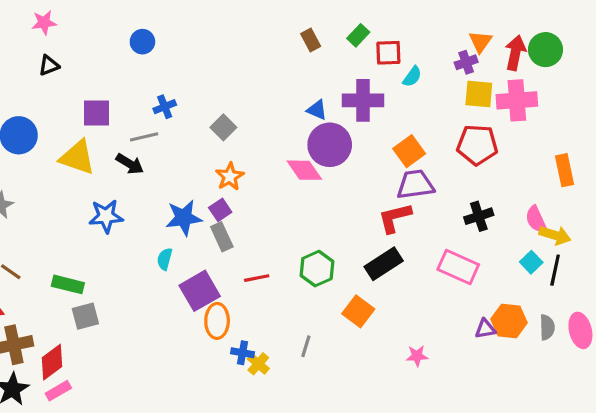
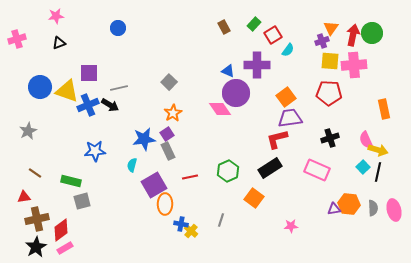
red square: (388, 53) -> (273, 35), turned -30
blue cross: (165, 107) -> (88, 105), moved, size x1.5
yellow triangle: (77, 157) -> (67, 91), moved
blue star: (106, 216) -> (95, 151), moved

